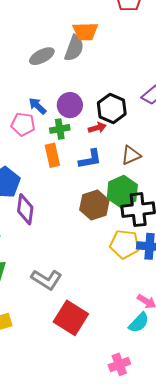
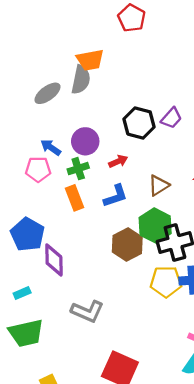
black hexagon: (112, 108) -> (139, 123), moved
gray L-shape: (47, 280) -> (87, 311), moved

